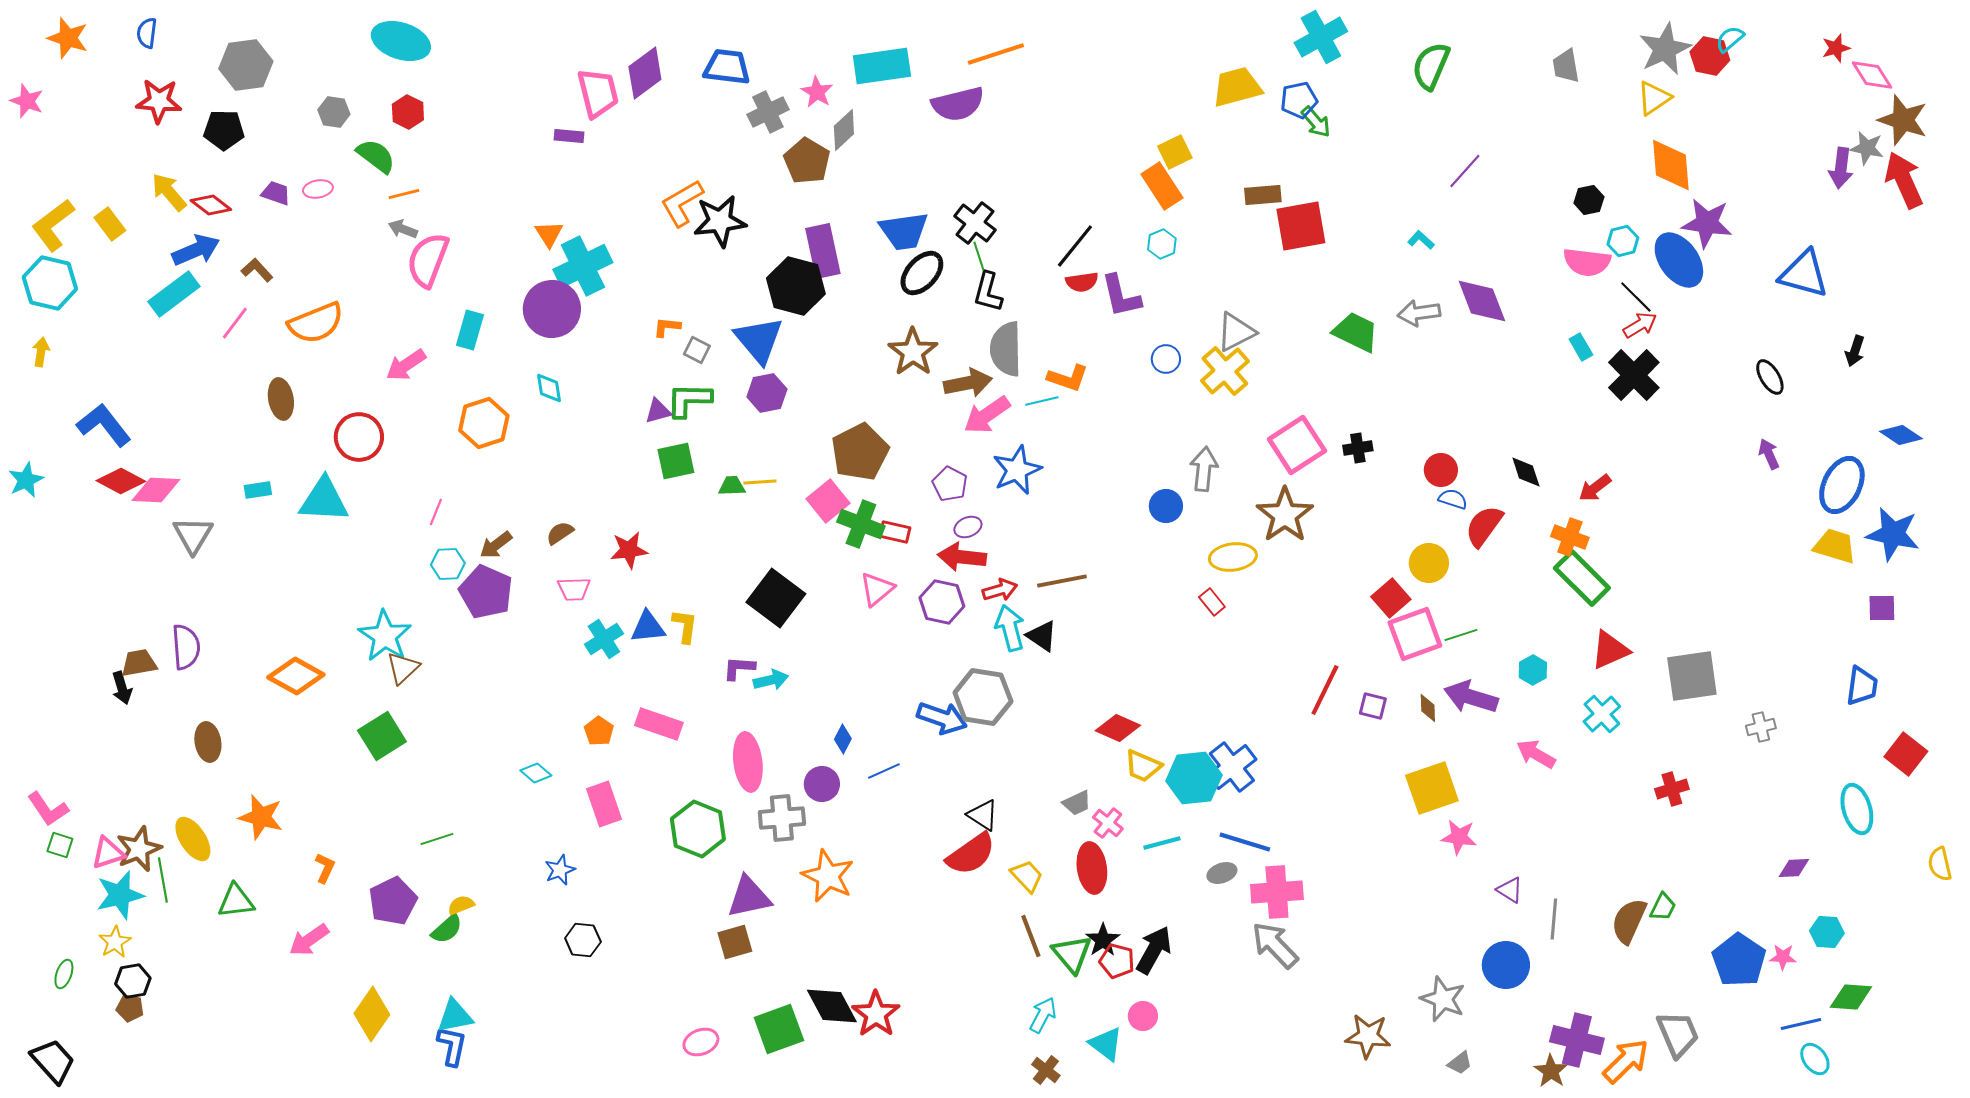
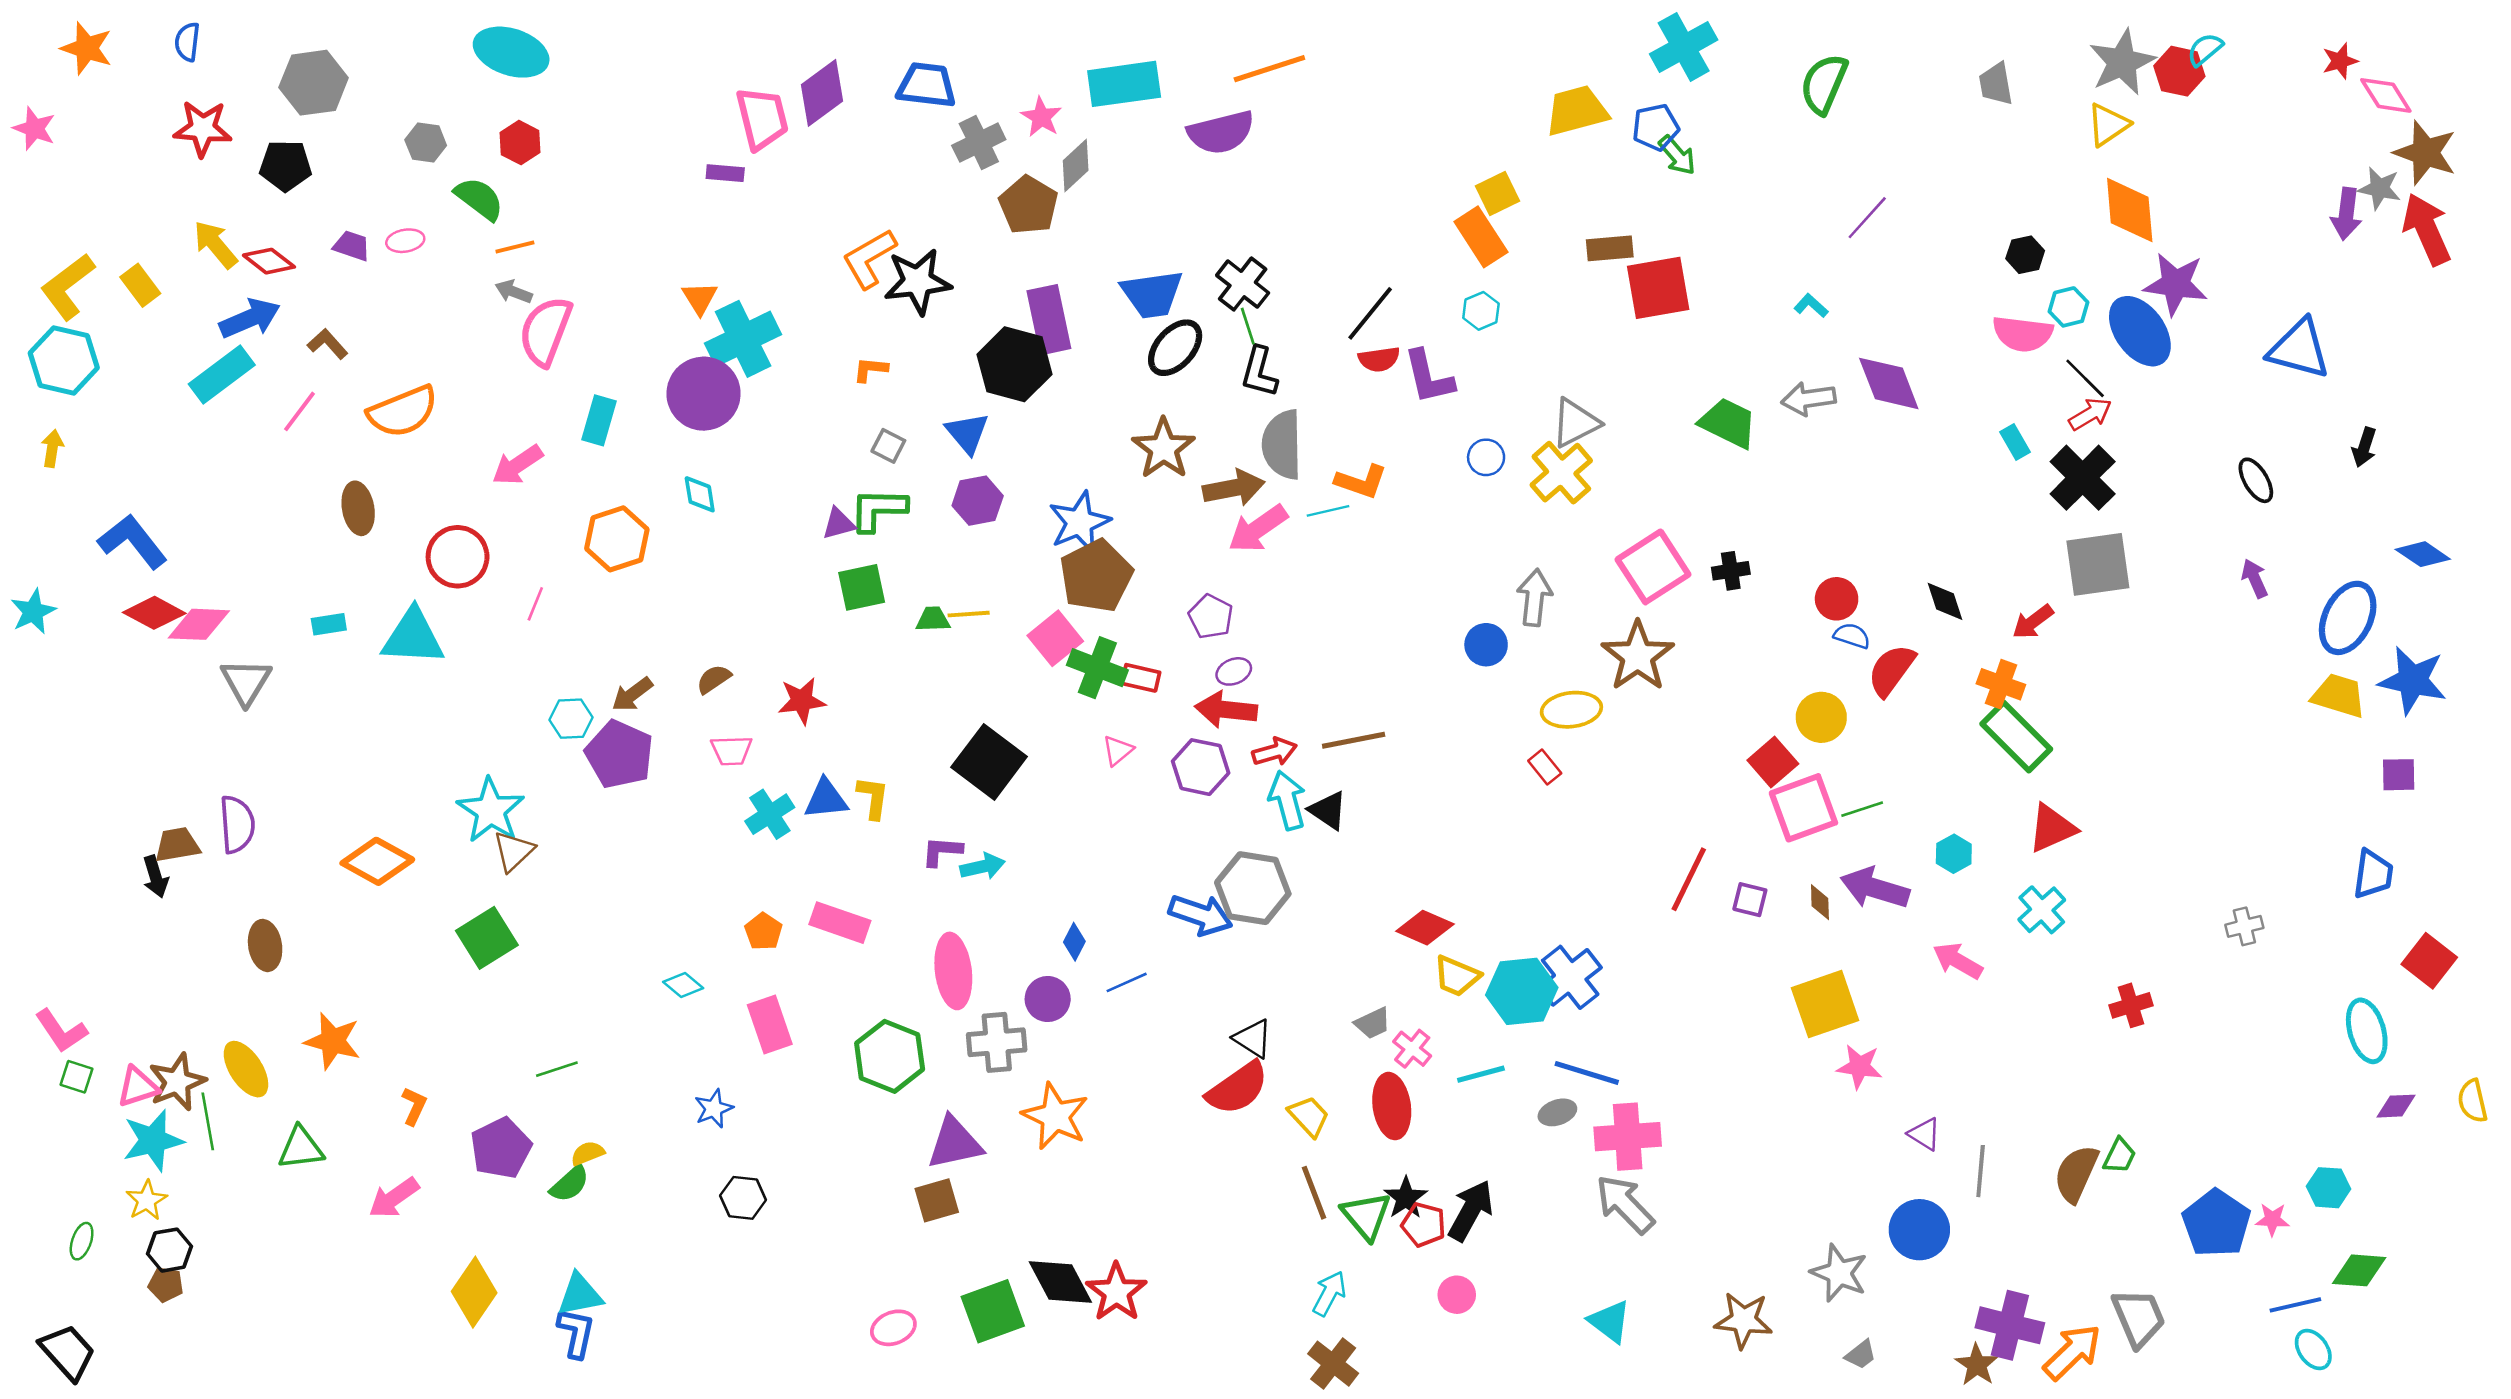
orange L-shape: (667, 327) -> (870, 369), moved
blue triangle: (759, 340) -> (967, 433), size x0.7
blue star: (1017, 470) -> (1080, 522), moved
pink line: (436, 512) -> (535, 604), moved
pink triangle: (877, 589) -> (1118, 750), size x0.7
gray square: (1692, 676) -> (2098, 564), moved
purple diamond: (1794, 868) -> (2396, 1106), moved
cyan triangle: (1106, 1044) -> (1610, 1321), moved
brown cross: (1046, 1070) -> (1333, 1364), size x1.4

